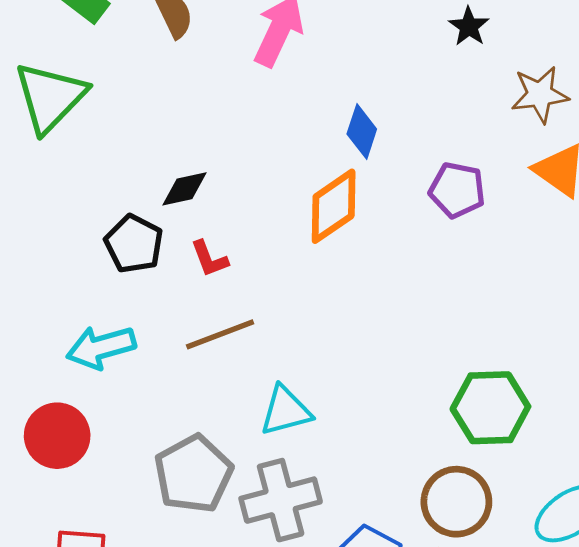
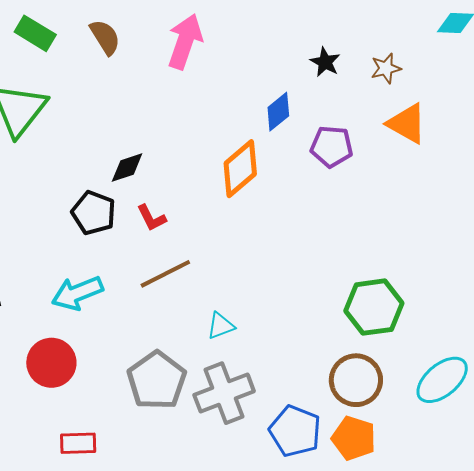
black star: (469, 27) -> (325, 62), moved
brown star: (540, 94) -> (386, 68), size x0.7
blue diamond: (362, 132) -> (278, 112), moved, turned 39
cyan triangle: (286, 411) -> (221, 326), size x0.7

